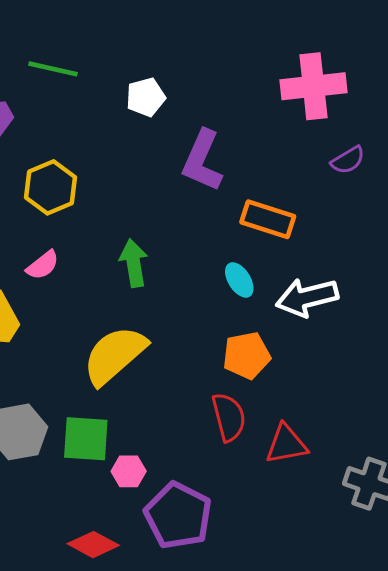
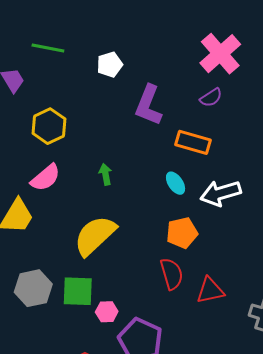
pink cross: (313, 86) -> (220, 54), turned -33
purple semicircle: (348, 160) -> (211, 98), moved
green arrow: (134, 263) -> (105, 174), size x0.7
pink semicircle: (43, 265) -> (46, 178), size x1.4

